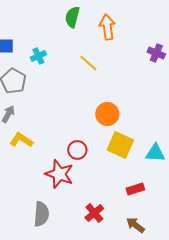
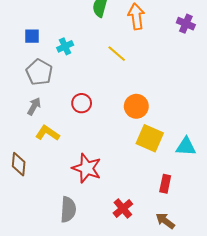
purple cross: (156, 53) -> (186, 24), moved
red circle: (77, 150) -> (82, 103), moved
red rectangle: (135, 189) -> (165, 184), turned -60

